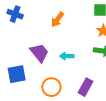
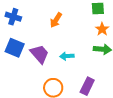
blue square: (17, 74) -> (15, 48), moved, turned 36

